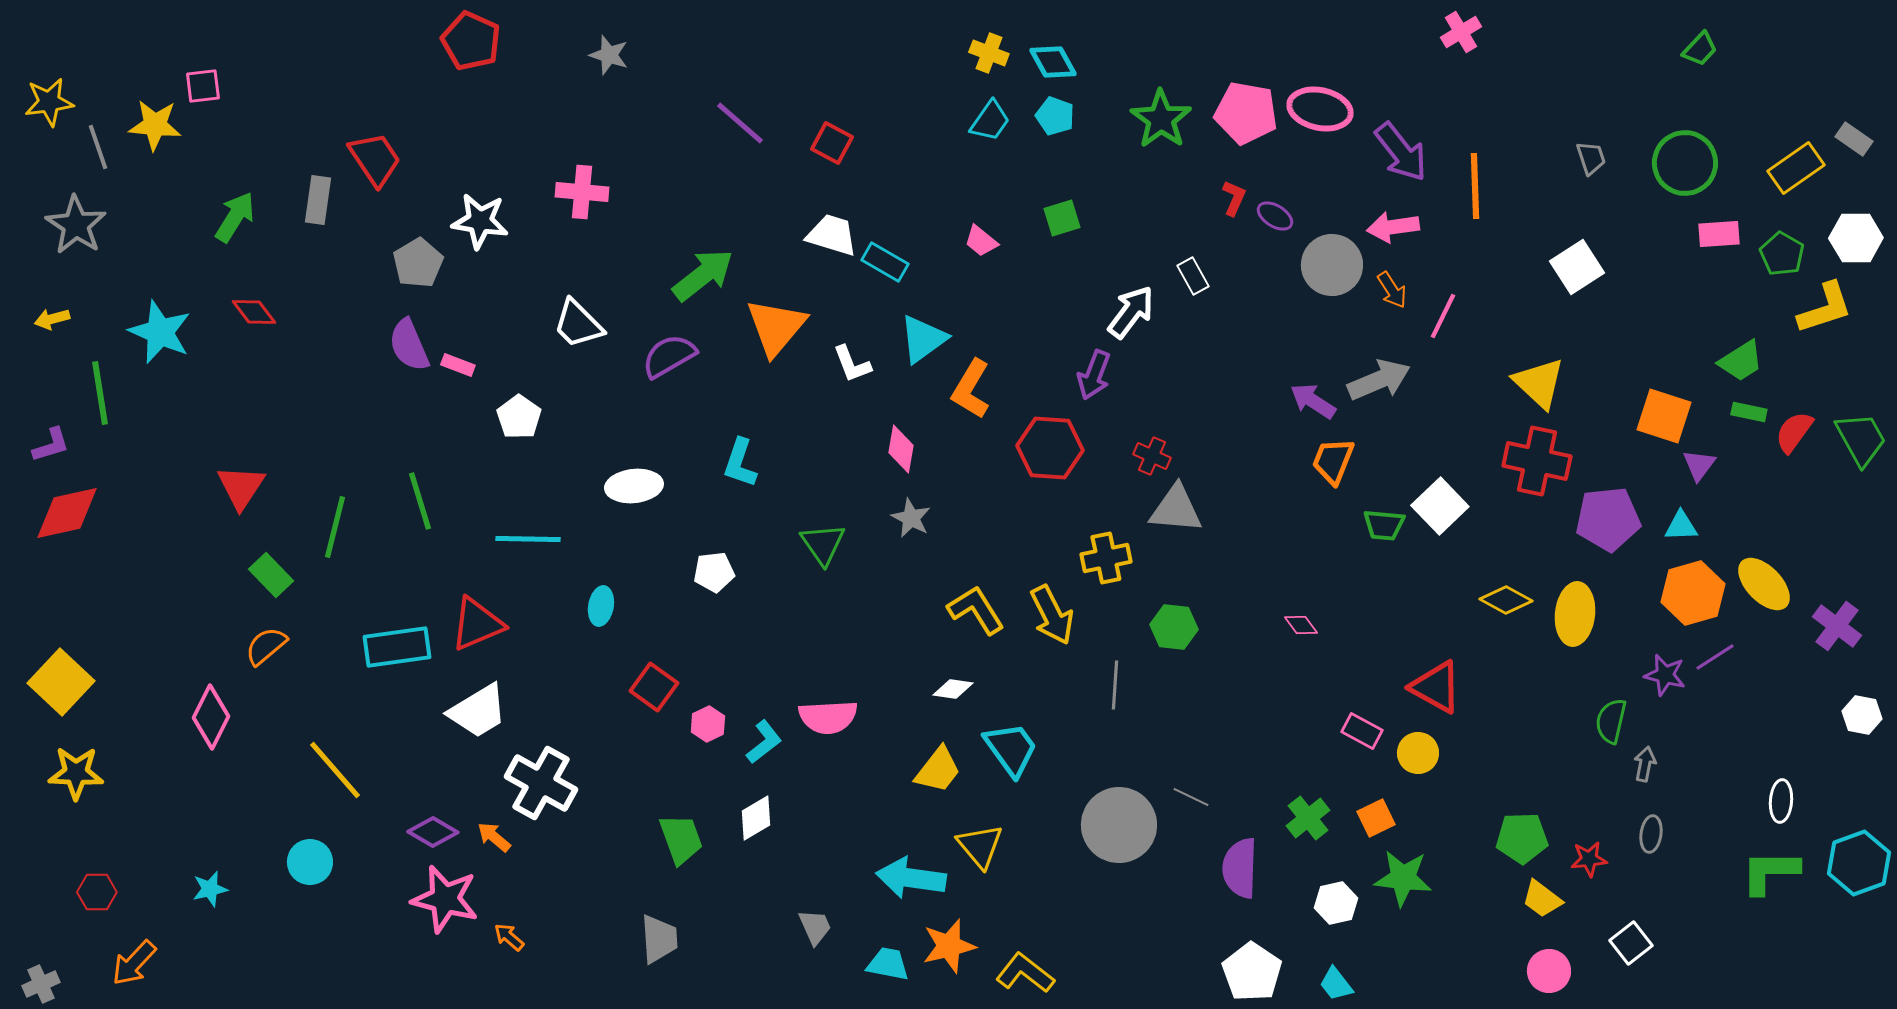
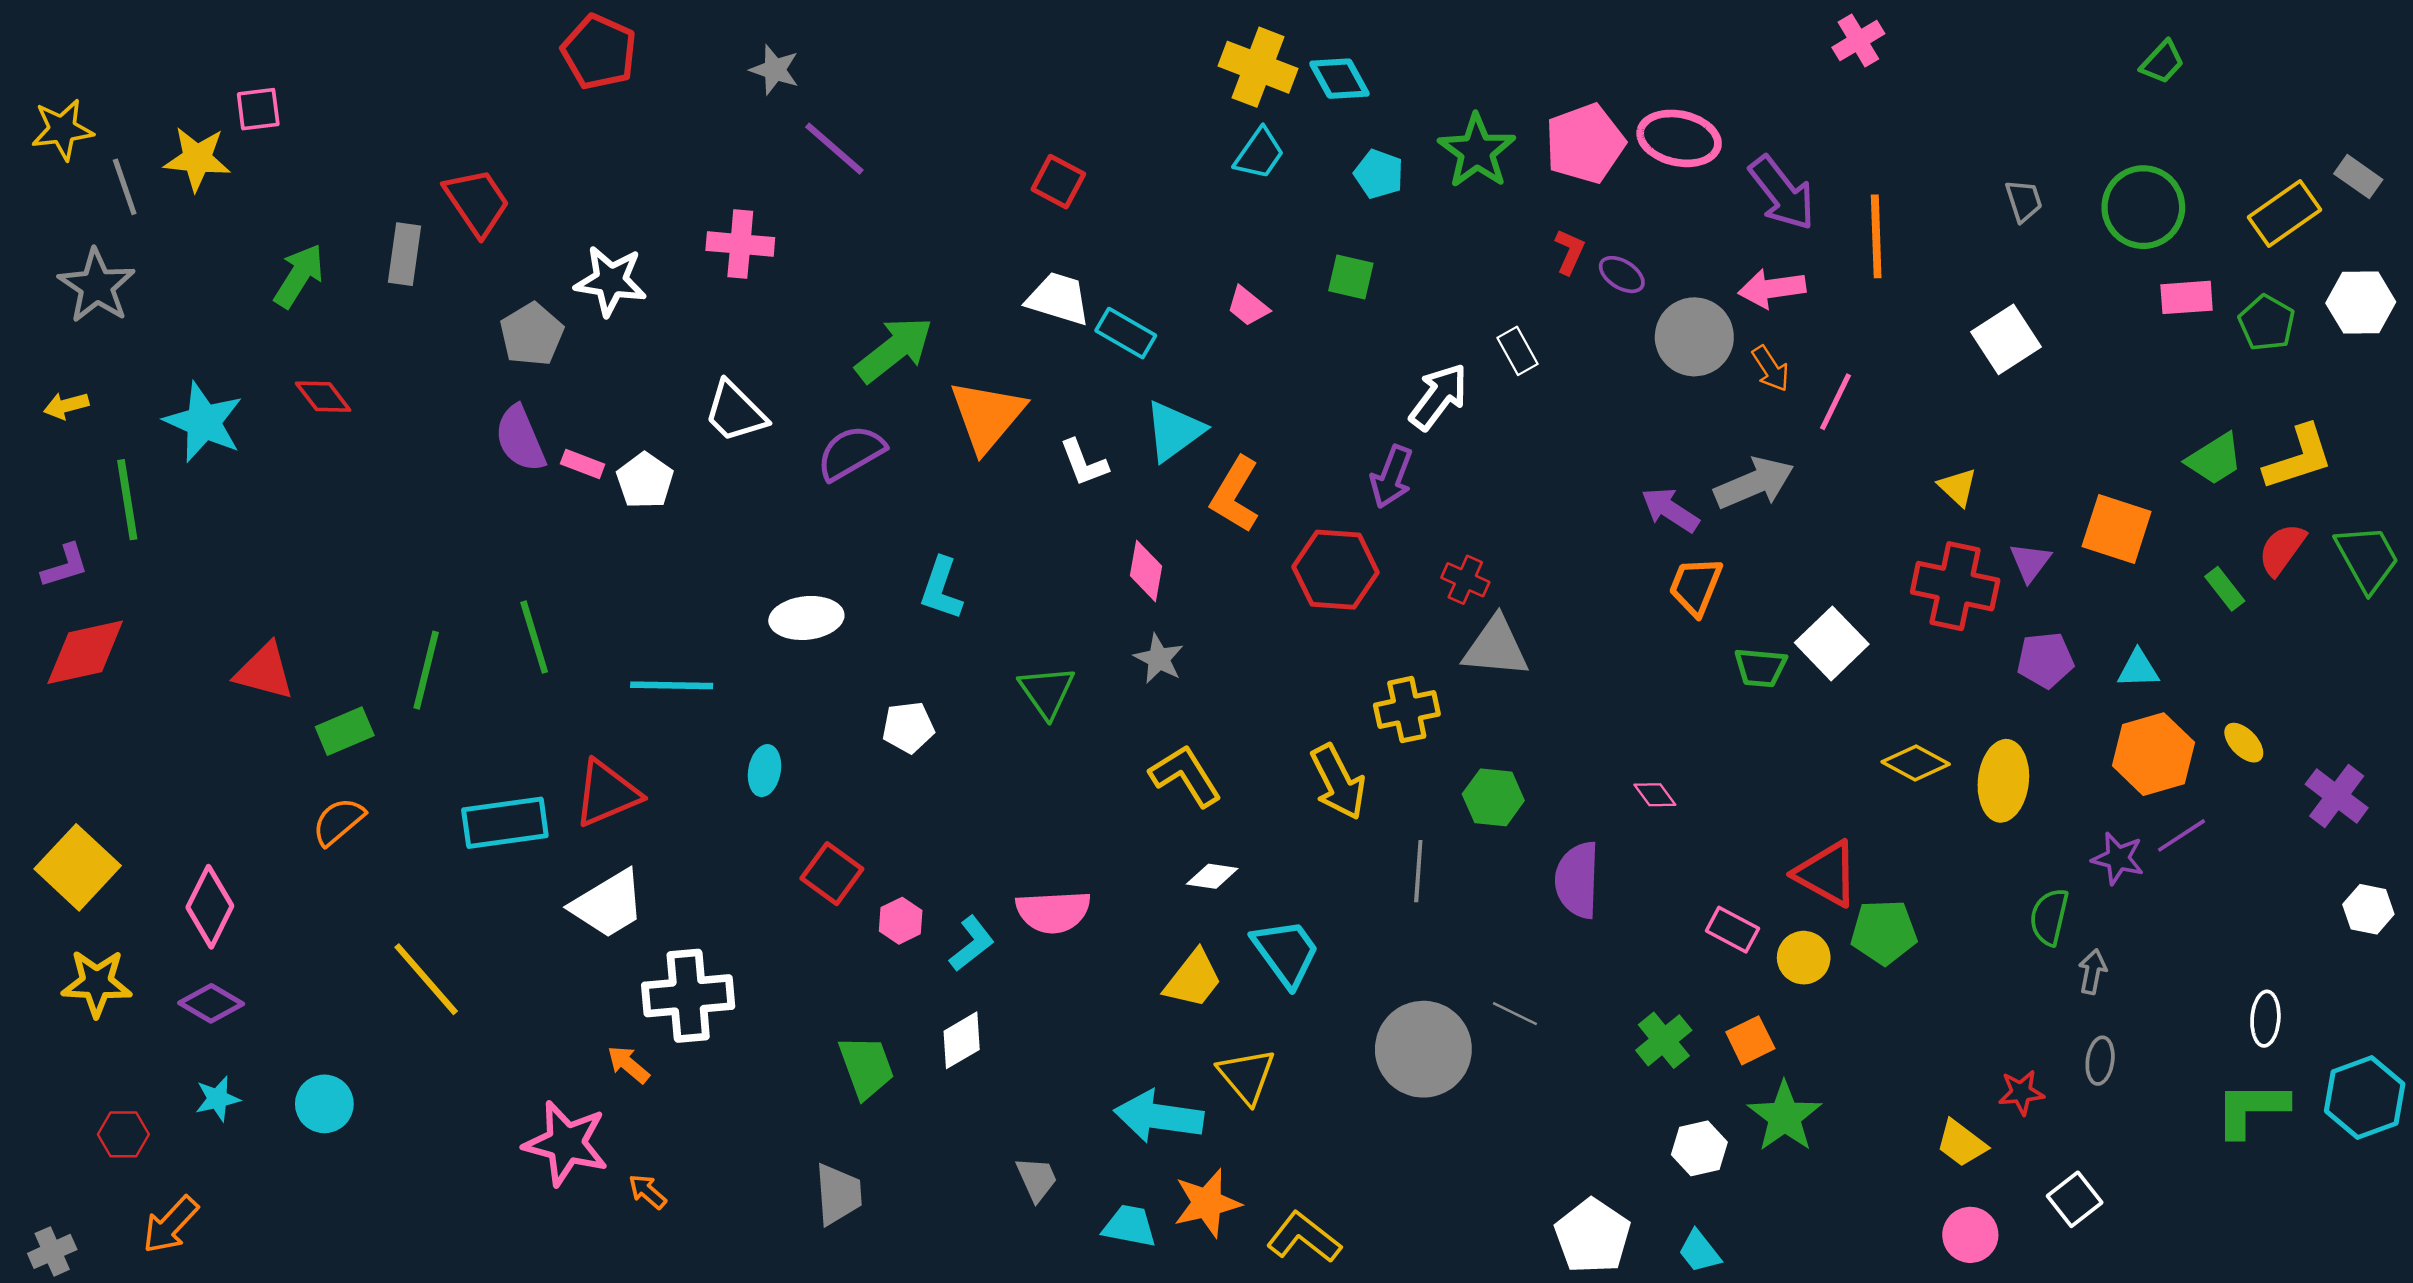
yellow cross: (989, 53) -> (1258, 67), size x1.5
pink pentagon: (1246, 113) -> (1585, 144), turned -30
cyan pentagon: (1055, 116) -> (1379, 174), moved
purple line: (740, 123) -> (834, 149), moved
green square: (1062, 218) -> (1351, 277), turned 30
yellow L-shape: (1825, 308) -> (2298, 458), moved
yellow triangle: (1539, 383) -> (1958, 487), size x0.6
green rectangle: (1749, 412) -> (2225, 589), moved, turned 40
white pentagon: (519, 417) -> (645, 481), moved
purple triangle: (1699, 465) -> (2030, 562), moved
red triangle: (241, 487) -> (265, 671), moved, turned -48
purple pentagon: (1608, 519) -> (2045, 660), size x0.7
green rectangle: (271, 575) -> (345, 731), turned -69
yellow ellipse: (1764, 584) -> (2244, 743), size x0.6
yellow L-shape: (976, 610) -> (1185, 776), moved
pink diamond: (211, 717) -> (210, 907), moved
white cross: (541, 783) -> (688, 996), turned -34
purple diamond: (433, 832) -> (211, 1003), moved
green pentagon: (1522, 838) -> (1884, 932), moved
cyan circle: (310, 862) -> (324, 1104), moved
purple semicircle: (1240, 868) -> (1577, 880), moved
green star: (1403, 878) -> (1785, 1117), turned 30
cyan star: (210, 889) -> (218, 1099), moved

